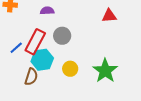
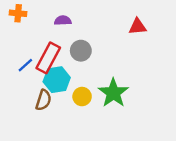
yellow circle: (70, 69) -> (82, 97), moved
green star: (105, 71) -> (113, 93), moved

